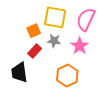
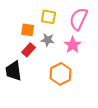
yellow square: (55, 17) -> (49, 17), size x0.7
orange square: (34, 31) -> (28, 30), turned 32

